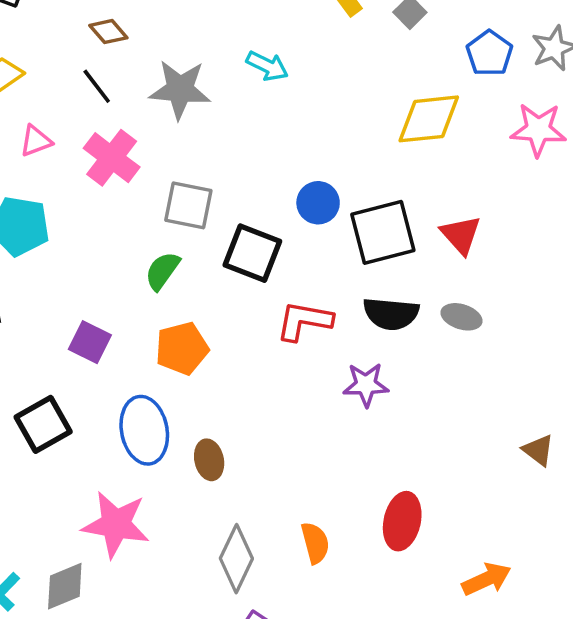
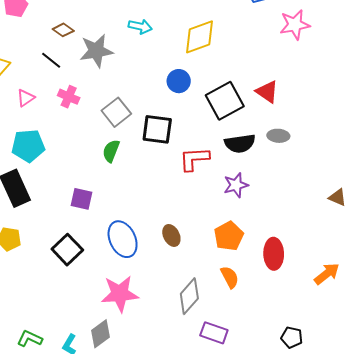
brown diamond: (108, 32) -> (63, 30), moved
yellow diamond: (429, 119) -> (200, 37), moved
pink cross: (112, 158) -> (69, 97), size x0.7
blue circle: (318, 203) -> (179, 81), moved
gray square: (188, 205) -> (116, 112), turned -36
orange pentagon: (182, 348) -> (229, 236), moved
brown ellipse: (209, 460) -> (171, 235), moved
gray diamond: (236, 559) -> (189, 296), turned 30

